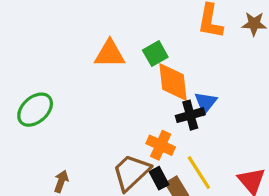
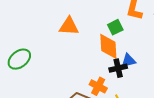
green square: (155, 54) -> (115, 27), moved
blue triangle: (206, 102) -> (128, 61), turned 35

